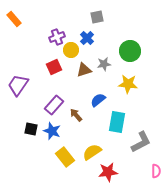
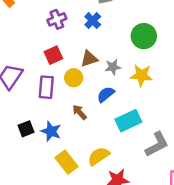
yellow circle: (71, 50) -> (74, 78), moved
gray star: (104, 64) -> (113, 67), moved
purple rectangle: (54, 105) -> (46, 87), moved, turned -36
cyan rectangle: (117, 122) -> (128, 121), turned 55
black square: (31, 129) -> (26, 129), turned -32

